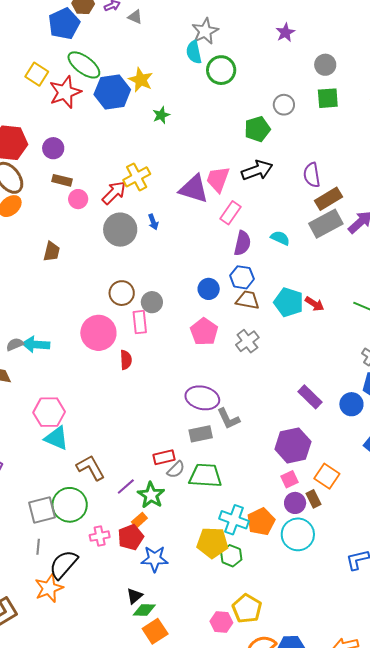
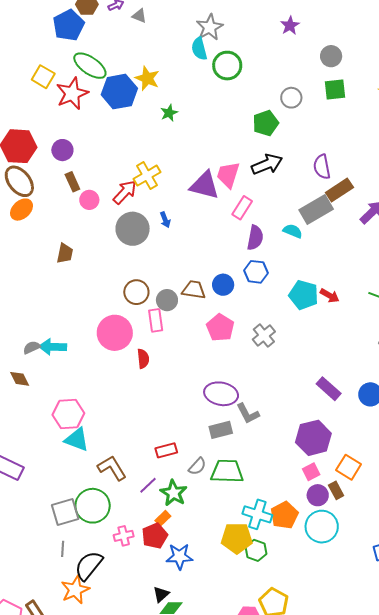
brown rectangle: (62, 180) -> (72, 182), turned 54
gray rectangle: (326, 224) -> (316, 210), moved
brown trapezoid: (248, 300) -> (194, 290), moved
red rectangle: (164, 457) -> (166, 450), moved

